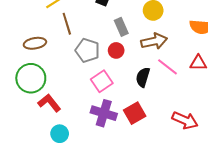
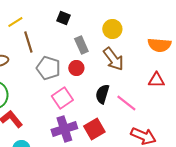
brown arrow: (154, 41) -> (113, 59), turned 65
pink line: (167, 67) -> (126, 103), moved
purple cross: (104, 113) -> (64, 129), turned -35

